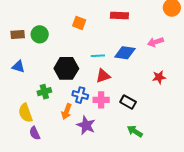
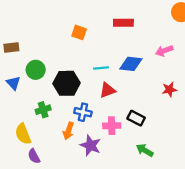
green circle: (40, 34) -> (36, 70), moved
blue triangle: (18, 67) -> (13, 83), turned 32
pink cross: (101, 100) -> (112, 126), moved

